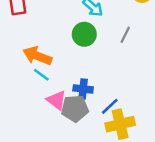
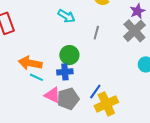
green circle: (84, 34) -> (69, 55), moved
blue cross: (83, 89) -> (65, 72), moved

